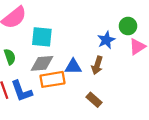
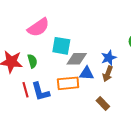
blue star: (106, 40) -> (109, 58), moved
gray diamond: (42, 63) -> (77, 59), moved

